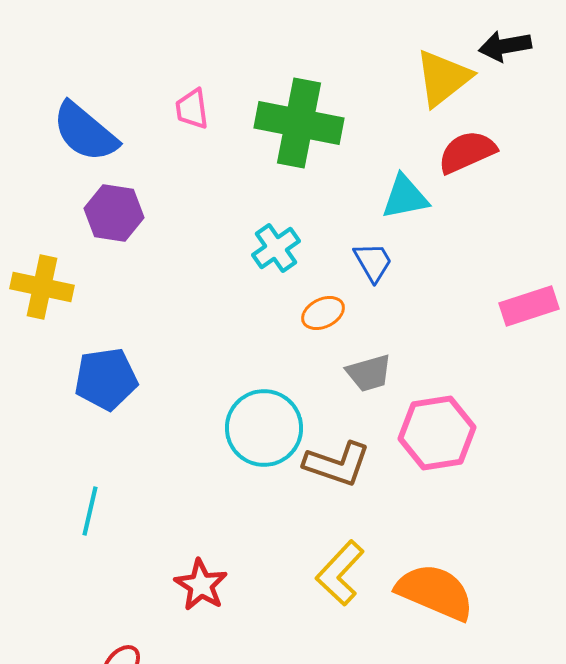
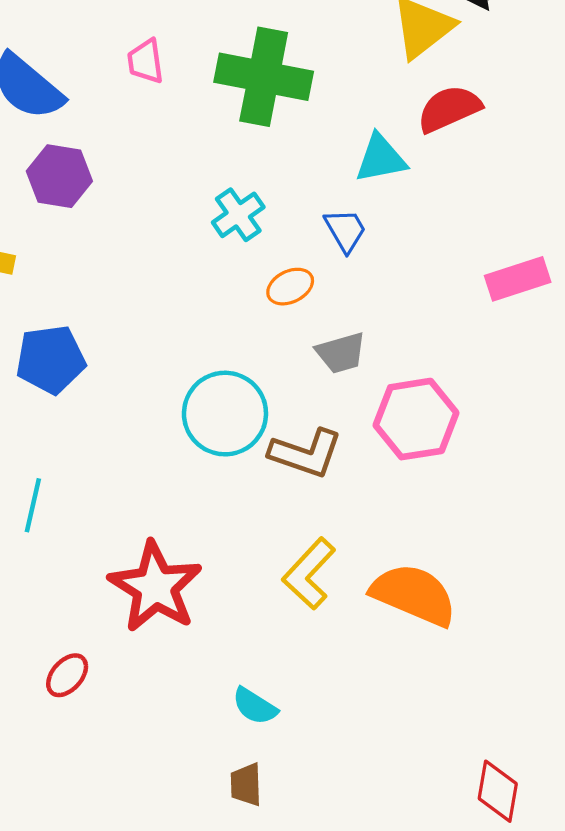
red star: (201, 585) -> (155, 587), size x1.6

